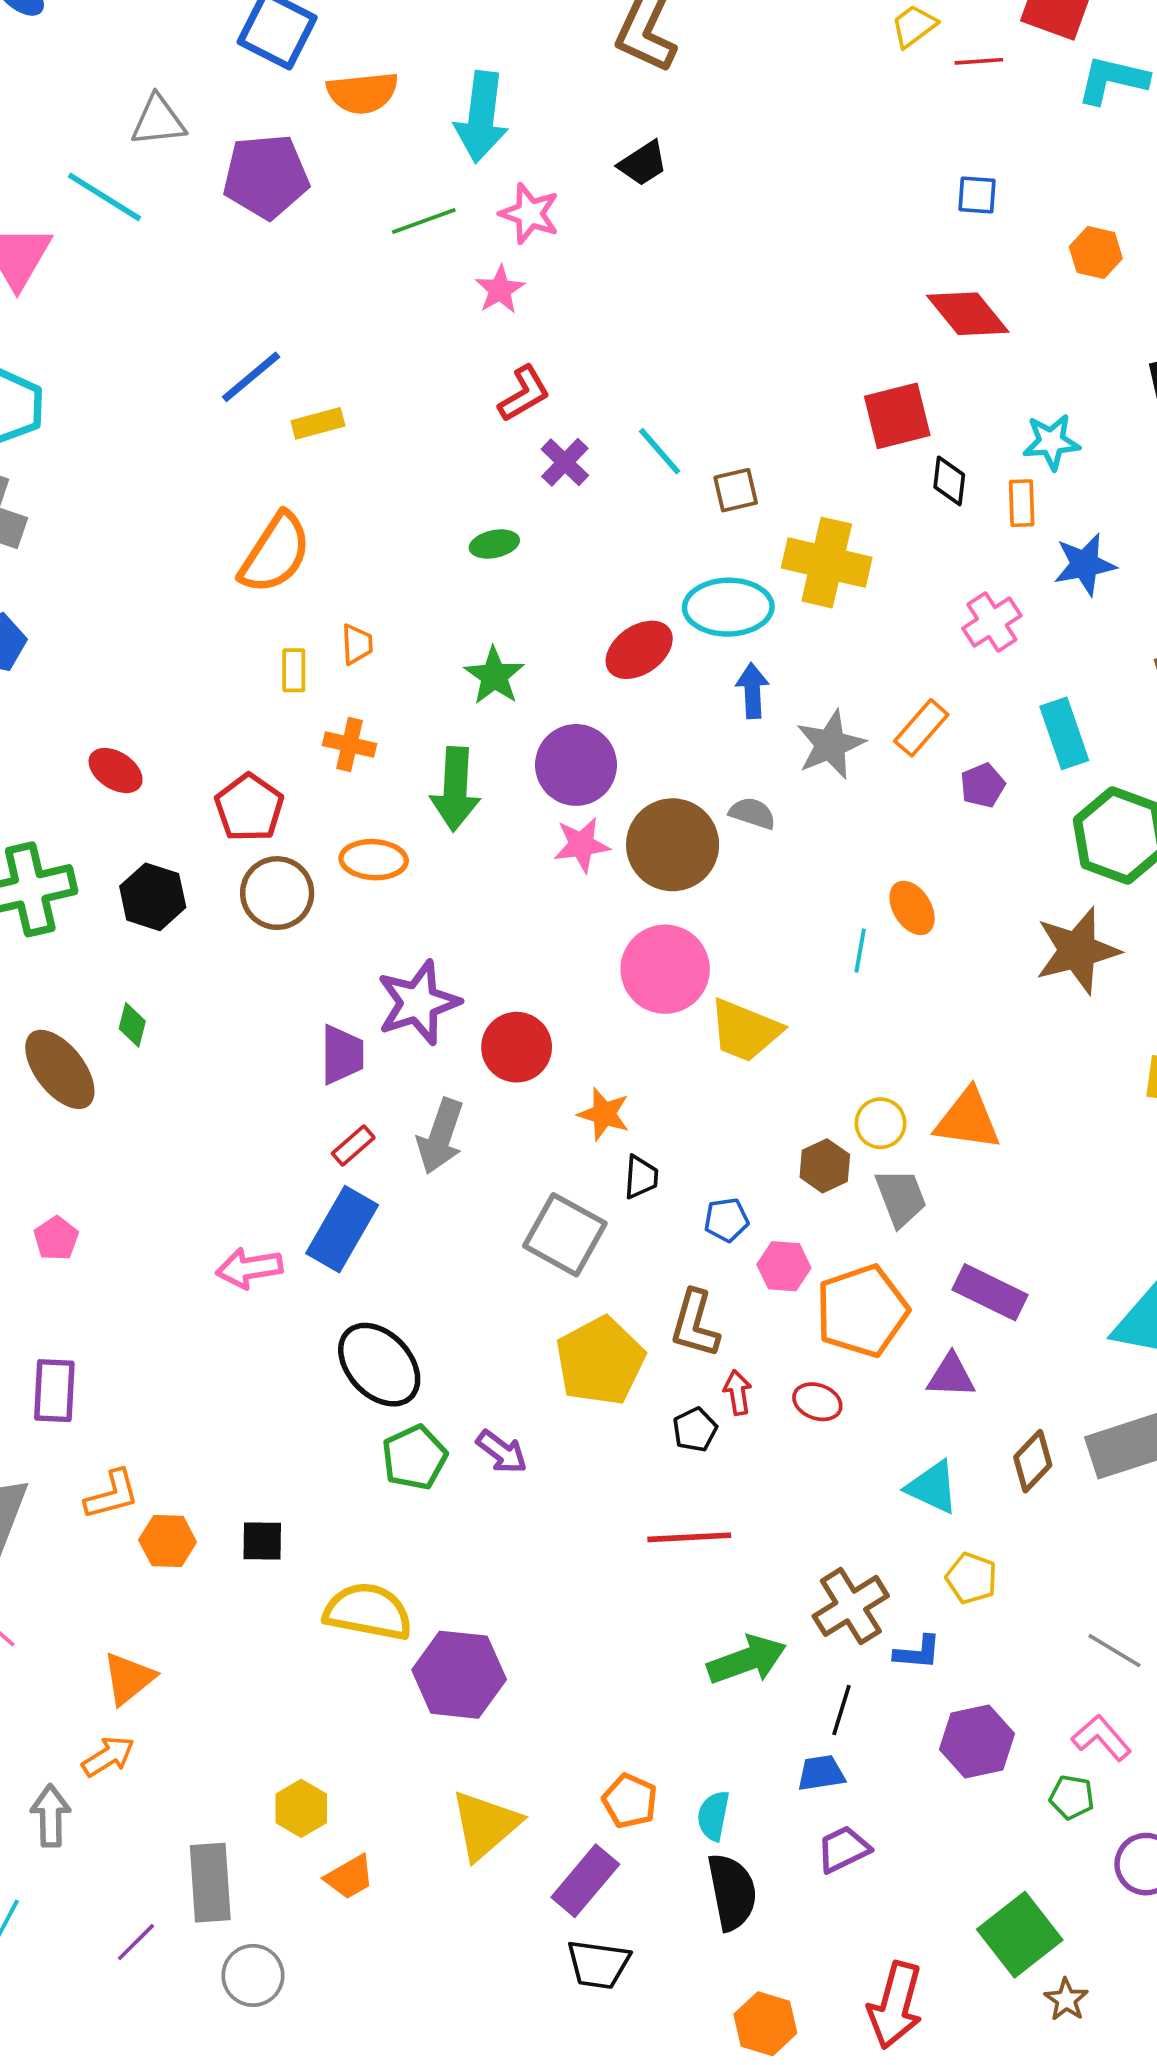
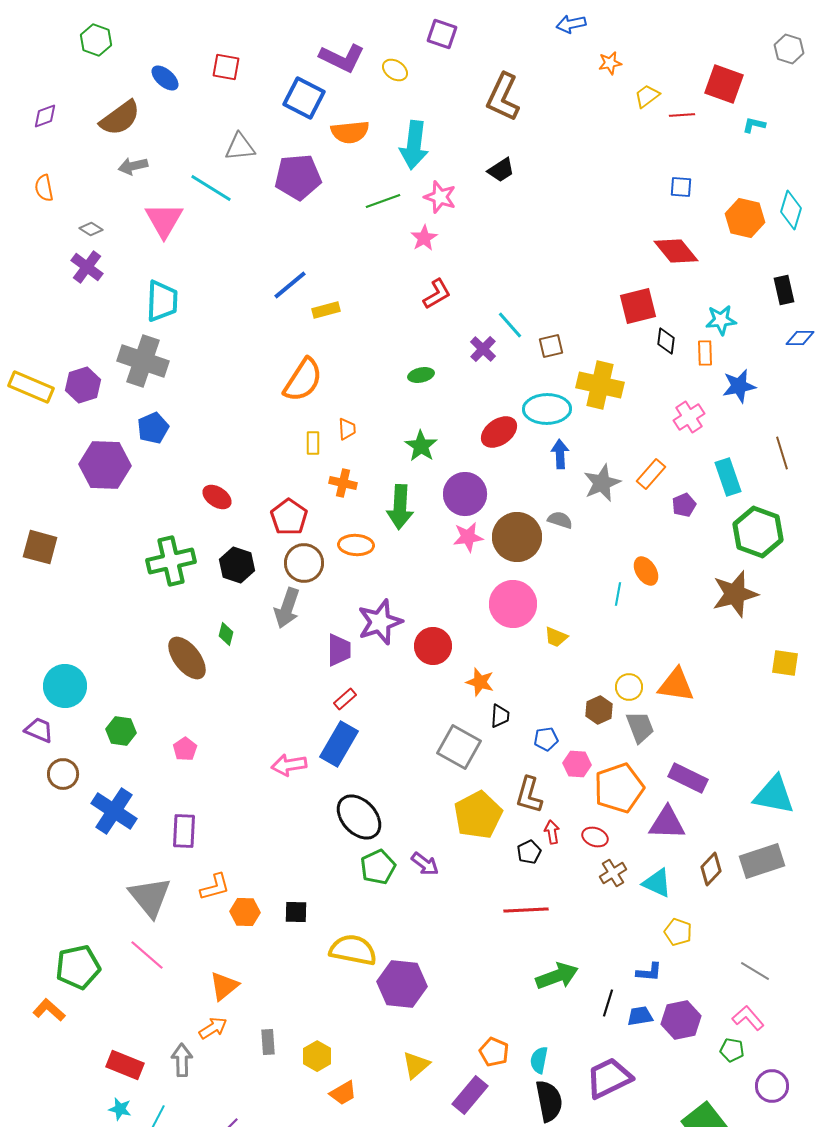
cyan L-shape: (1113, 80) -> (754, 125), size x0.6
orange hexagon: (1096, 253) -> (745, 218), size x1.4
purple cross: (565, 462) -> (483, 349), moved
yellow trapezoid: (745, 1030) -> (556, 637), size x0.6
gray arrow: (440, 1136) -> (287, 608), moved
purple triangle: (951, 1376) -> (667, 823), size x1.4
brown cross: (851, 1606) -> (613, 873), moved, size x0.7
blue trapezoid: (821, 1773) -> (640, 1016), moved
yellow triangle: (485, 1825) -> (416, 1065), size x0.7
purple trapezoid: (843, 1849) -> (609, 1078), size x1.6
gray rectangle: (210, 1883) -> (268, 1042), moved, size x0.6

